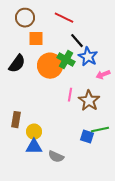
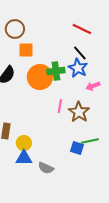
red line: (64, 18) -> (82, 29), moved
black line: (77, 41) -> (80, 53), moved
green cross: (66, 60) -> (56, 71), turned -36

